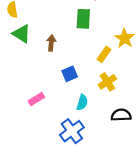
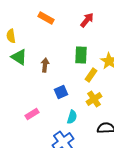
green rectangle: (83, 19) -> (81, 55), moved

